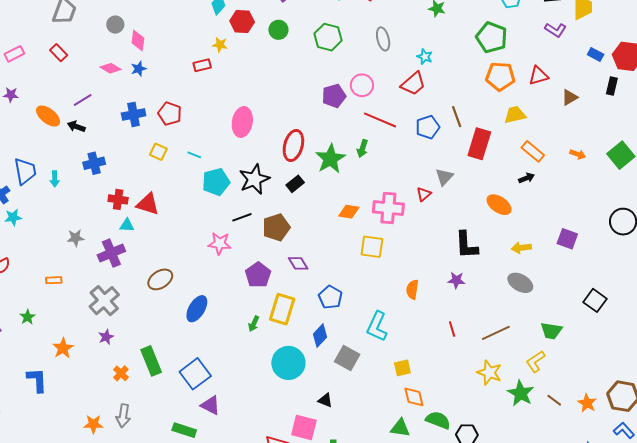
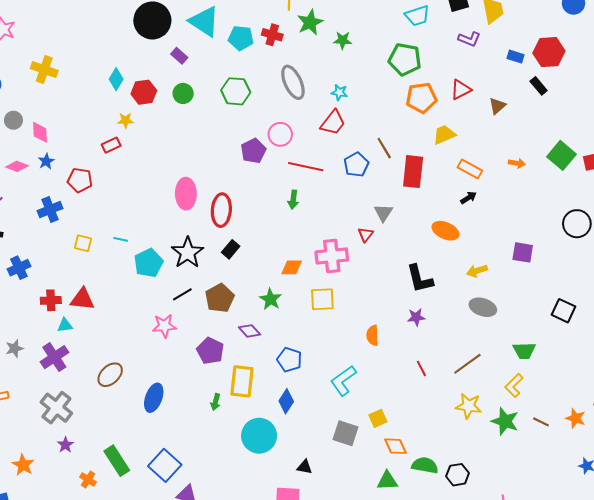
gray ellipse: (383, 39) -> (293, 82), size x1.4
black rectangle: (612, 86) -> (539, 86), turned -42
red pentagon: (170, 114) -> (80, 180), moved
pink ellipse: (242, 122) -> (186, 194), moved
green star: (330, 159) -> (271, 299), moved, size x0.7
cyan L-shape: (377, 326) -> (343, 381), turned 40
gray square: (347, 358) -> (346, 433), moved

